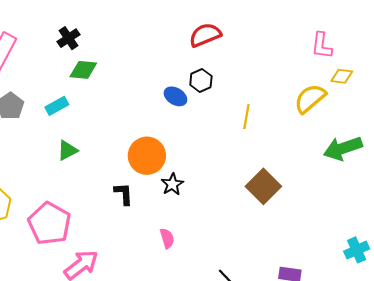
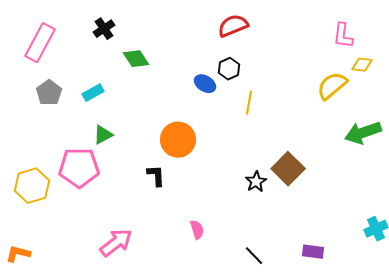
green diamond: (83, 70) -> (136, 59), moved, turned 52
yellow line: (246, 117) -> (249, 103), moved
black star: (172, 184) -> (256, 182), moved
pink pentagon: (49, 223) -> (79, 168), moved, turned -30
pink semicircle: (167, 238) -> (197, 230), moved

